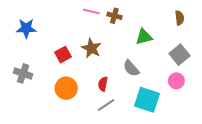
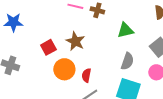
gray semicircle: (131, 68) -> (127, 61), moved, turned -120
orange circle: (66, 88) -> (64, 69), moved

